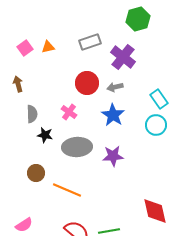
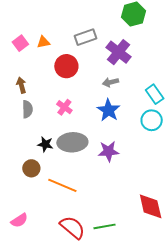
red circle: (87, 83) -> (66, 66), moved
brown arrow: (18, 84) -> (21, 85), moved
black star: (45, 135) -> (45, 144), moved

